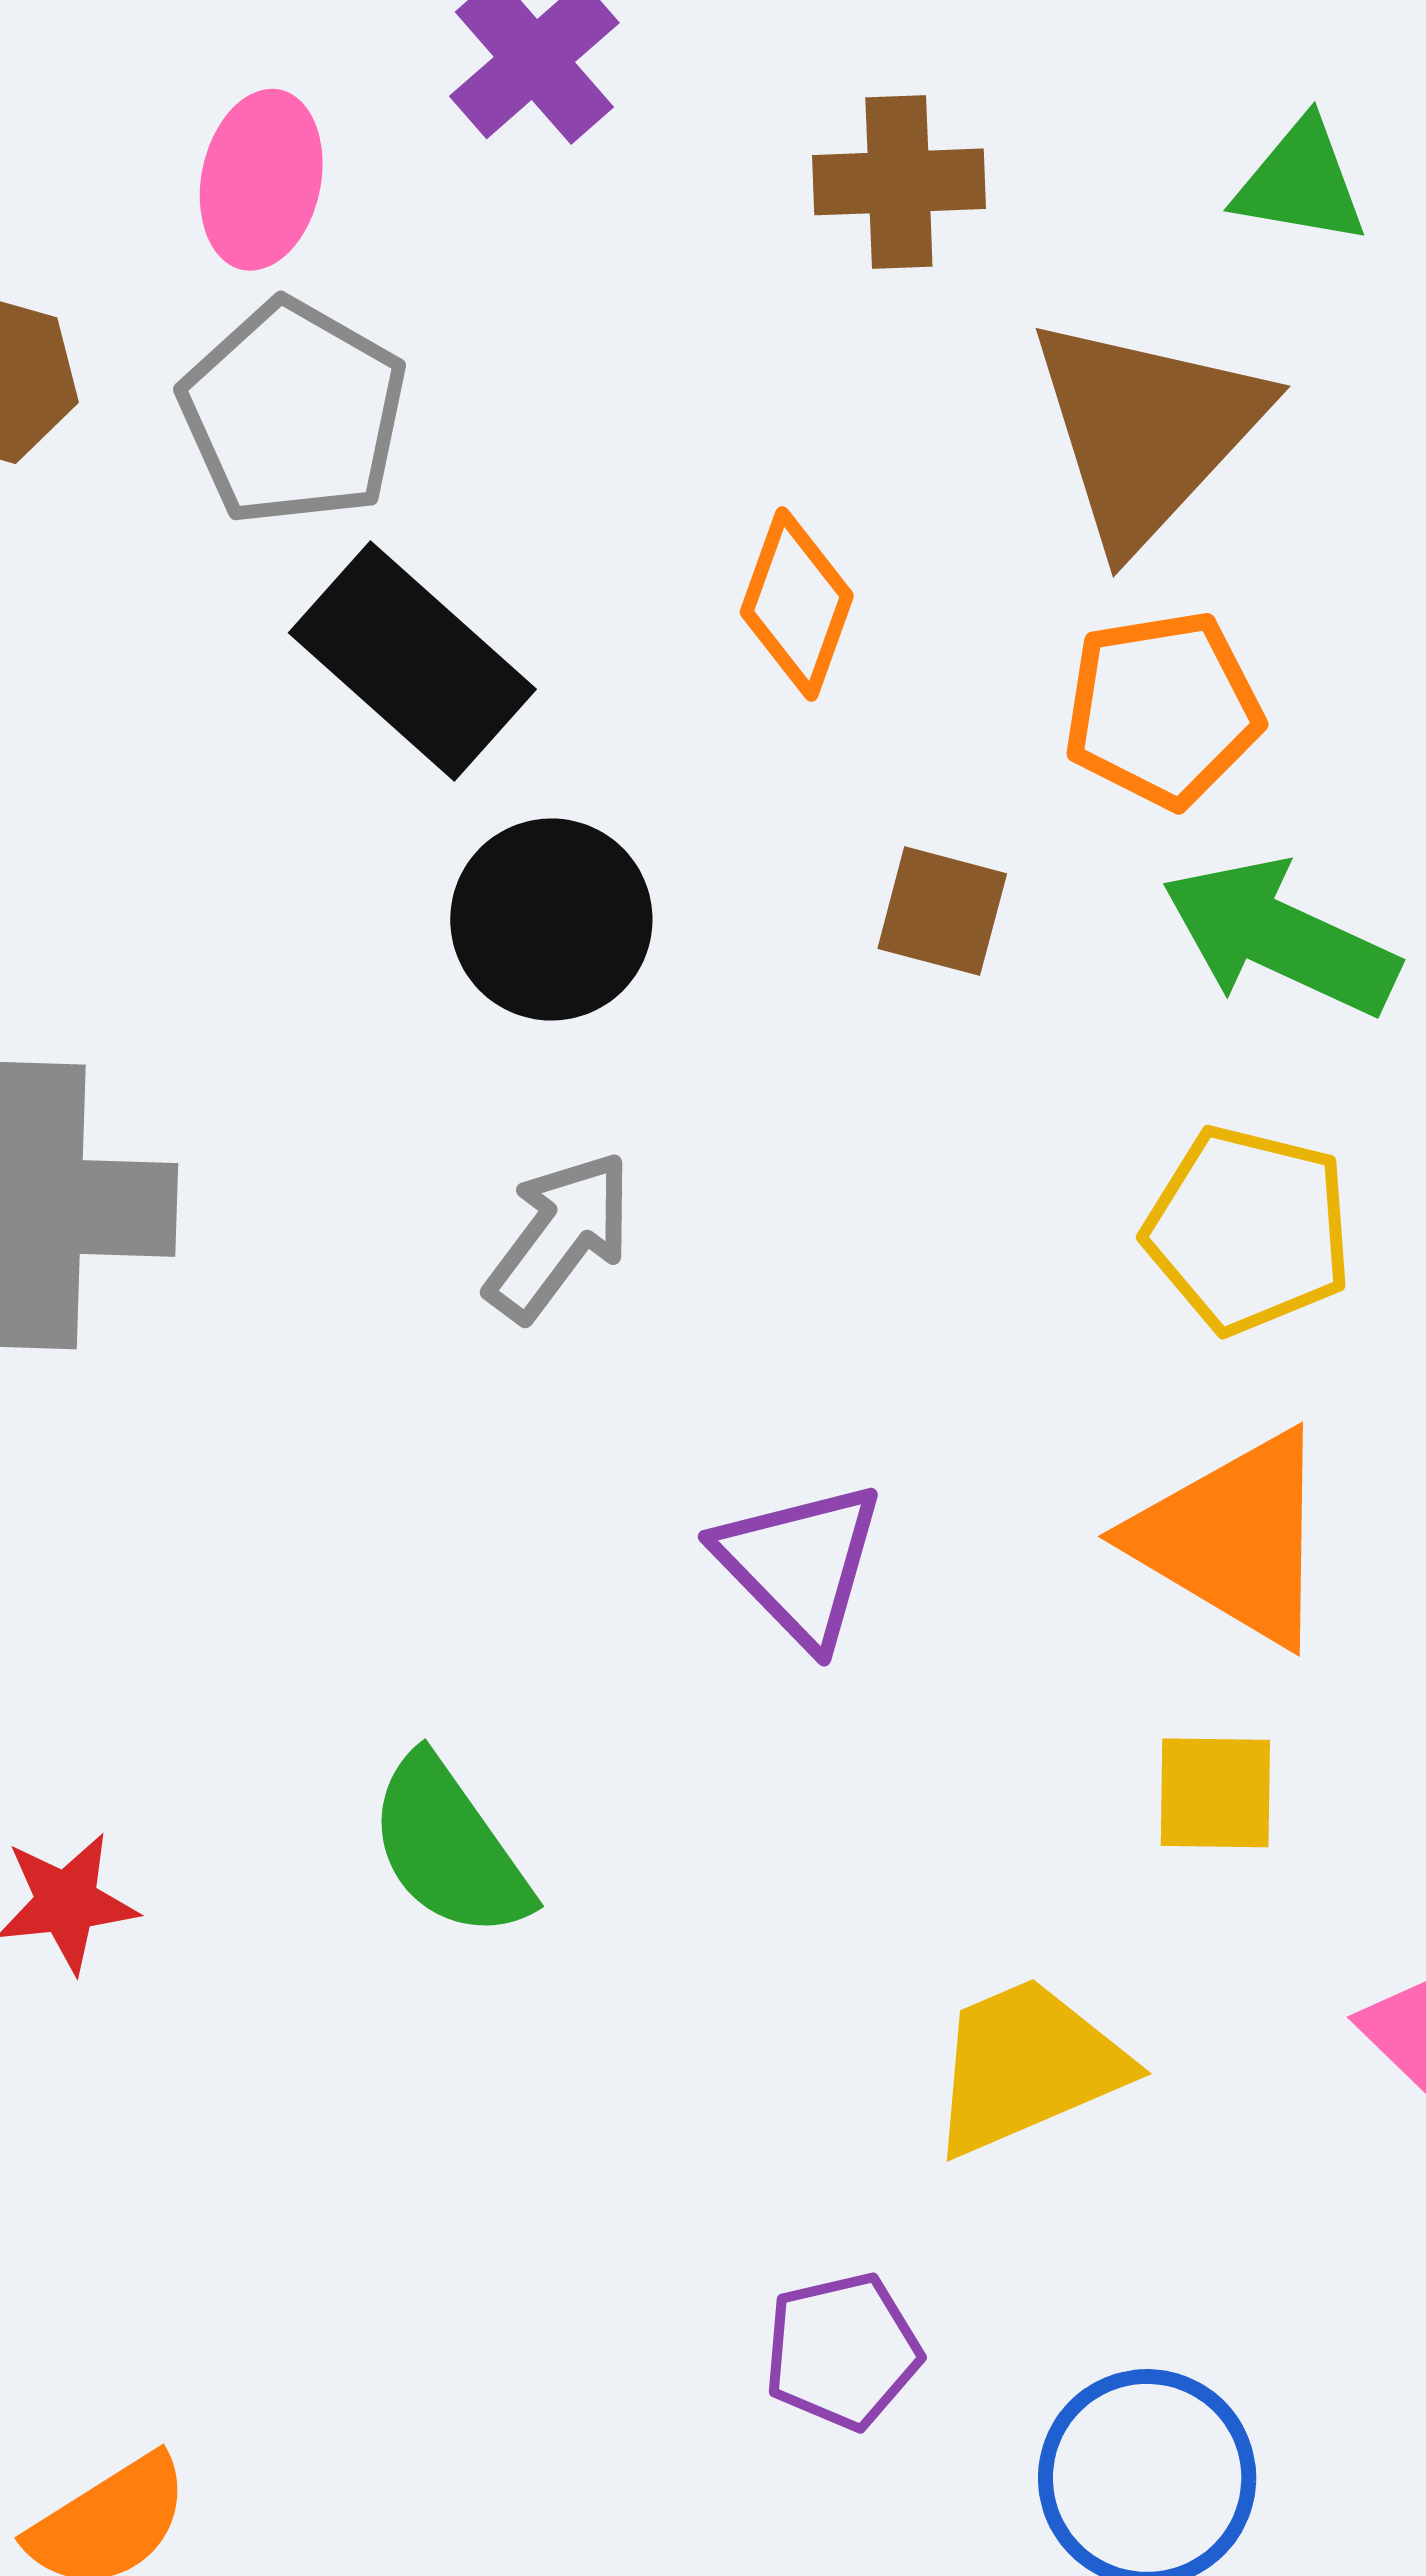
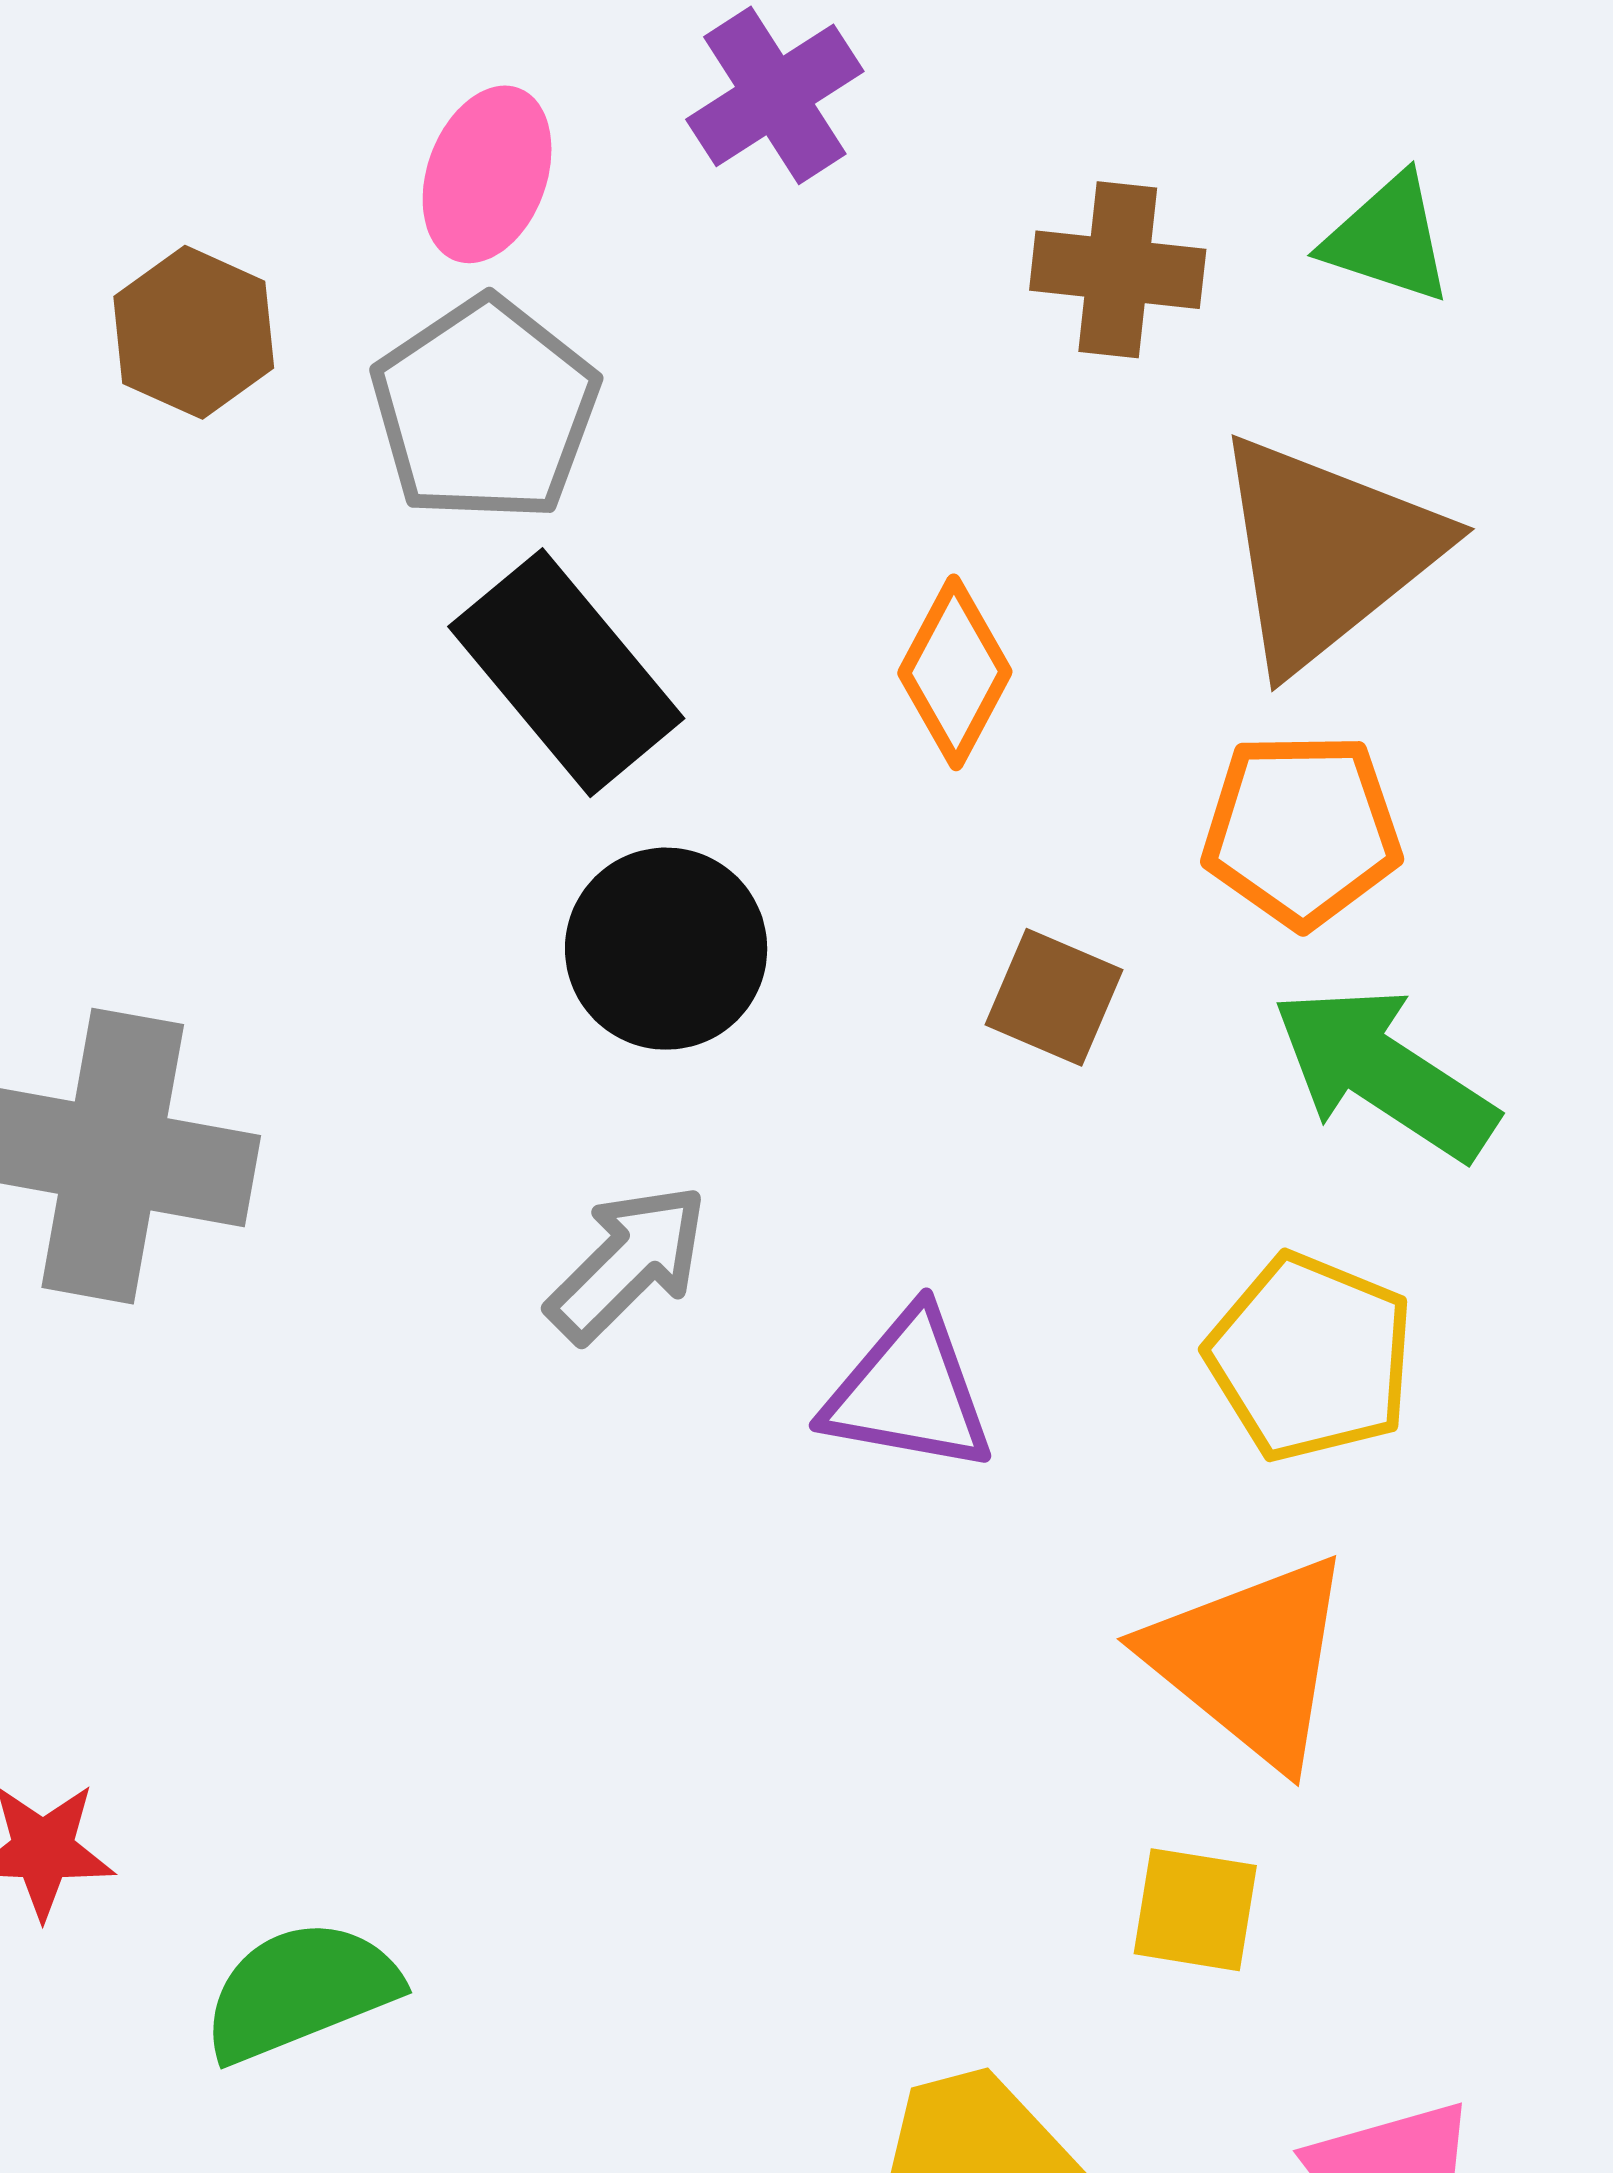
green triangle: (1301, 183) -> (1388, 239), moved
purple triangle: (800, 1564) -> (909, 1392), moved, turned -44
green semicircle: (449, 1848) -> (300, 1991), moved, turned 95

